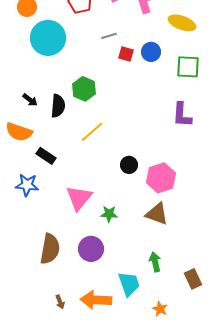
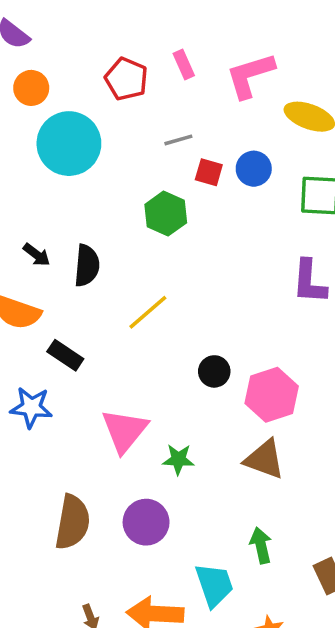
green hexagon: (84, 89) -> (166, 214), moved

